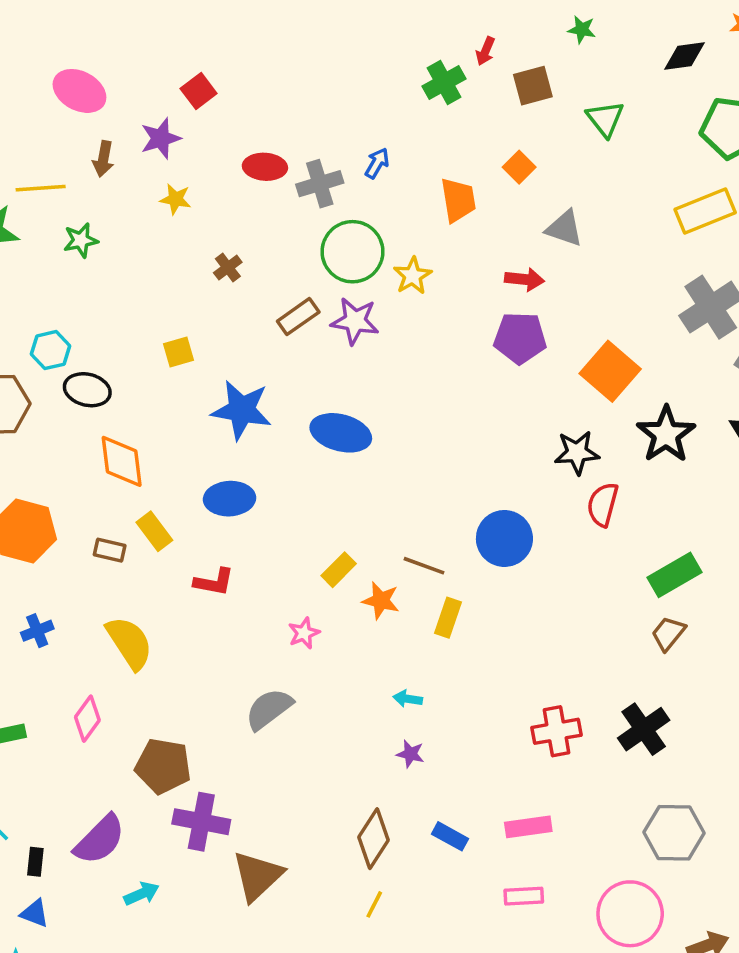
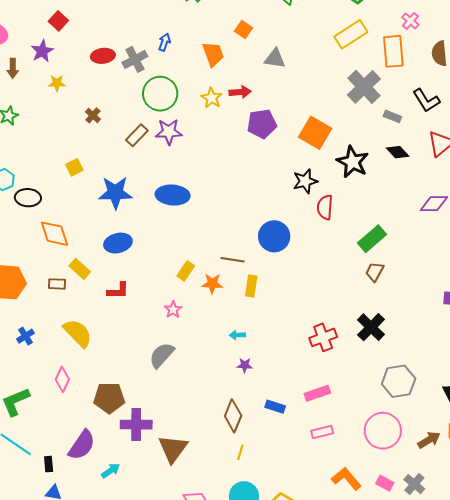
yellow star: (413, 276) -> (212, 98), moved
red arrow: (524, 279) -> (240, 92), moved

